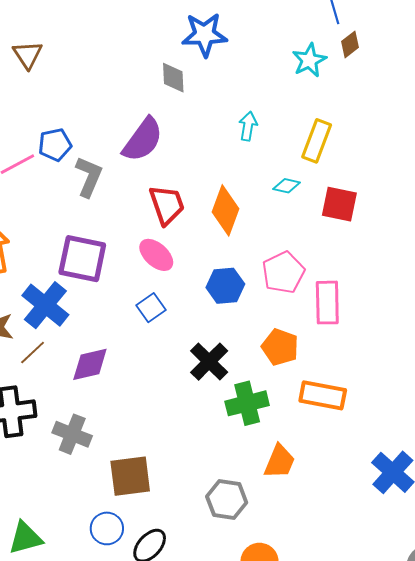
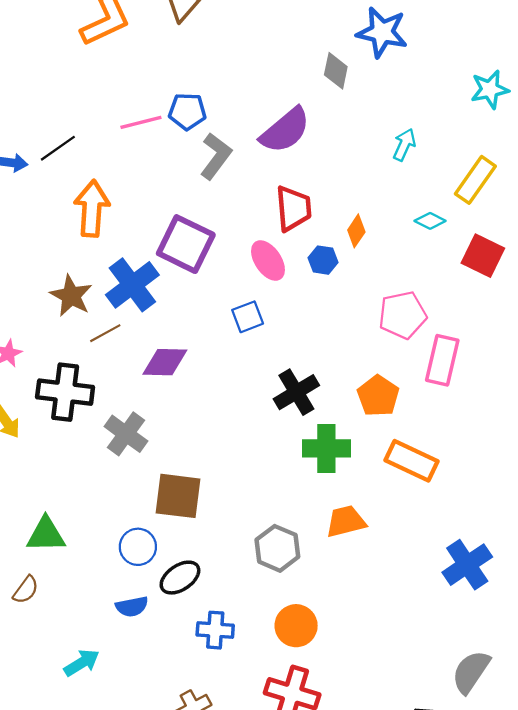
orange diamond: (226, 210) -> (356, 231), size x0.6
blue hexagon: (225, 286) -> (323, 260), moved, size x0.7
orange trapezoid: (280, 462) -> (346, 521), turned -141

